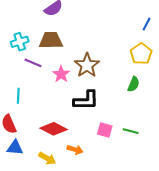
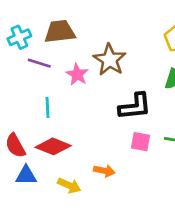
cyan line: (18, 96) -> (48, 107), moved
black L-shape: (86, 100) -> (135, 106), moved
red diamond: (54, 129) -> (53, 146), moved

